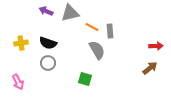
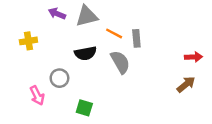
yellow cross: (21, 43) -> (28, 41), moved
black semicircle: (48, 43) -> (86, 53), moved, turned -30
green square: (85, 79) -> (84, 108), moved
pink arrow: (18, 82) -> (37, 96), moved

